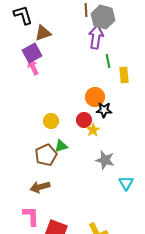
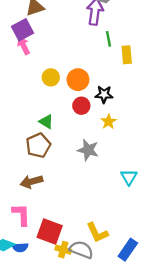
orange circle: (95, 97) -> (78, 80), moved
yellow circle: (51, 121) -> (51, 77), moved
yellow star: (93, 130) -> (109, 122), moved
green triangle: (61, 146) -> (46, 122), moved, turned 48
gray star: (105, 160) -> (88, 150), moved

